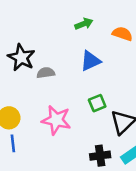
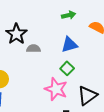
green square: (97, 103) -> (67, 68), moved, turned -32
pink star: (56, 120) -> (56, 89), moved

